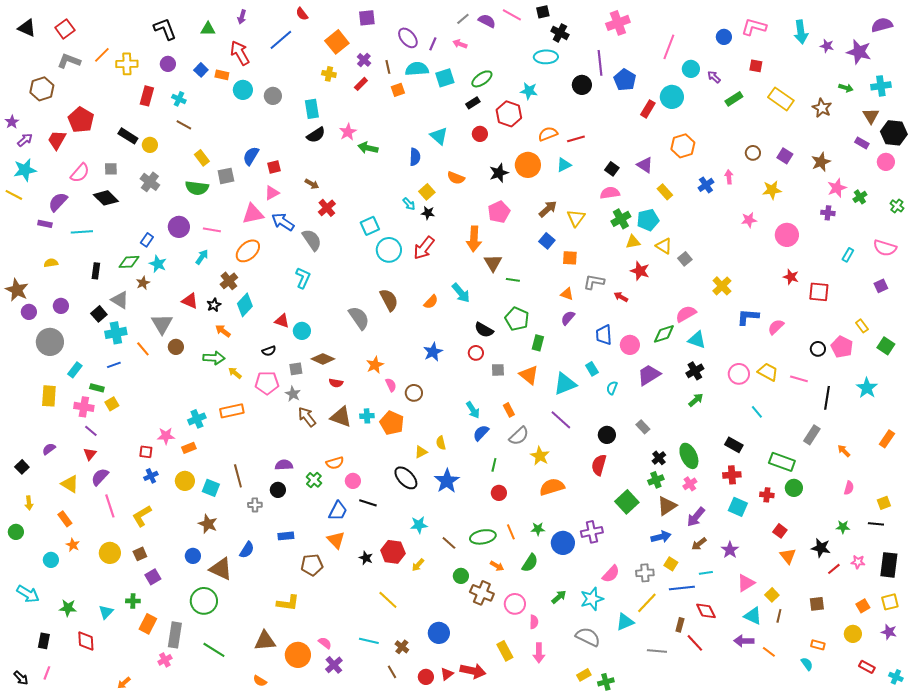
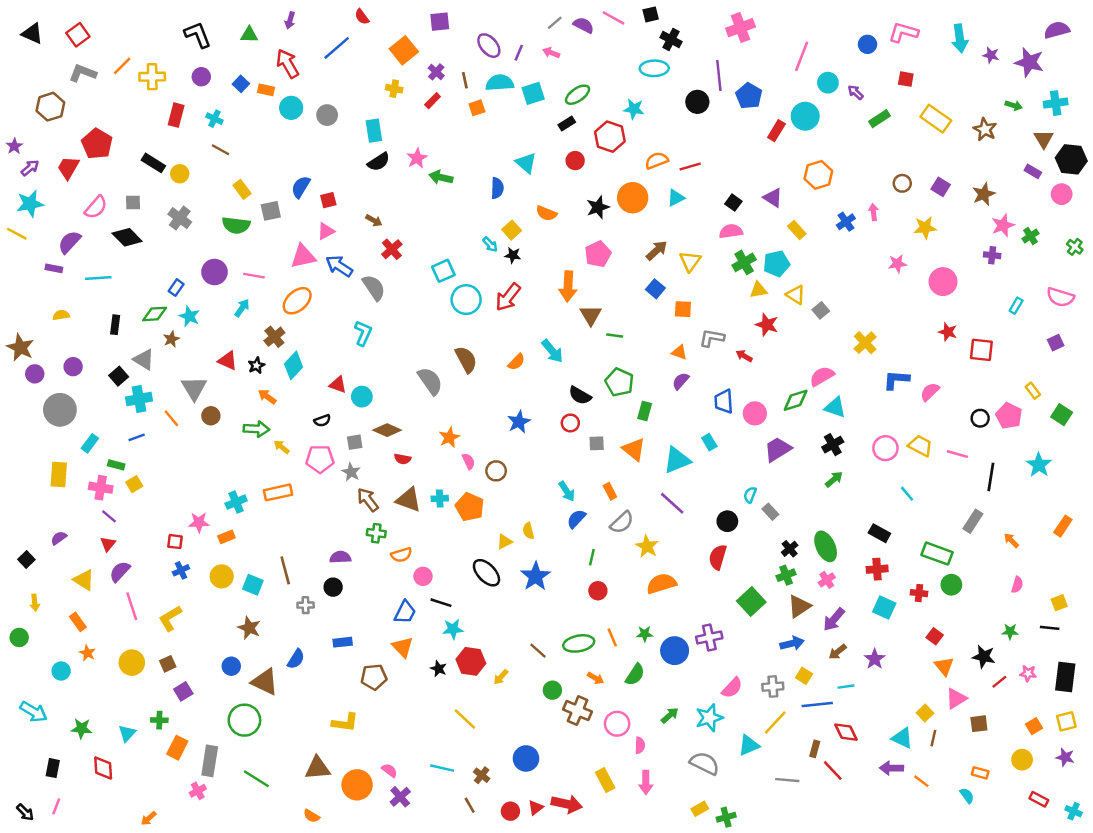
cyan semicircle: (612, 388) -> (750, 495), moved
green cross: (314, 480) -> (376, 533), moved, turned -35
cyan star: (419, 525) -> (453, 629), moved
pink triangle: (746, 583) -> (956, 699), moved

